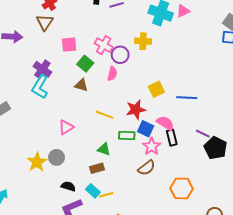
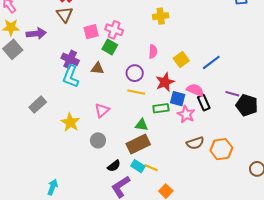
pink cross: (104, 45) -> (114, 30), moved
purple circle: (120, 55) -> (135, 73), moved
pink semicircle: (112, 74) -> (153, 51), moved
brown triangle: (81, 85) -> (97, 68), moved
blue line: (187, 98) -> (211, 62), turned -30
yellow star: (37, 162) -> (70, 122), moved
brown rectangle: (97, 168) -> (138, 144), size x1.6
brown semicircle: (147, 168) -> (195, 143), moved, turned 30
black semicircle: (68, 186) -> (114, 166), turned 136
yellow line: (106, 195) -> (151, 168), turned 48

